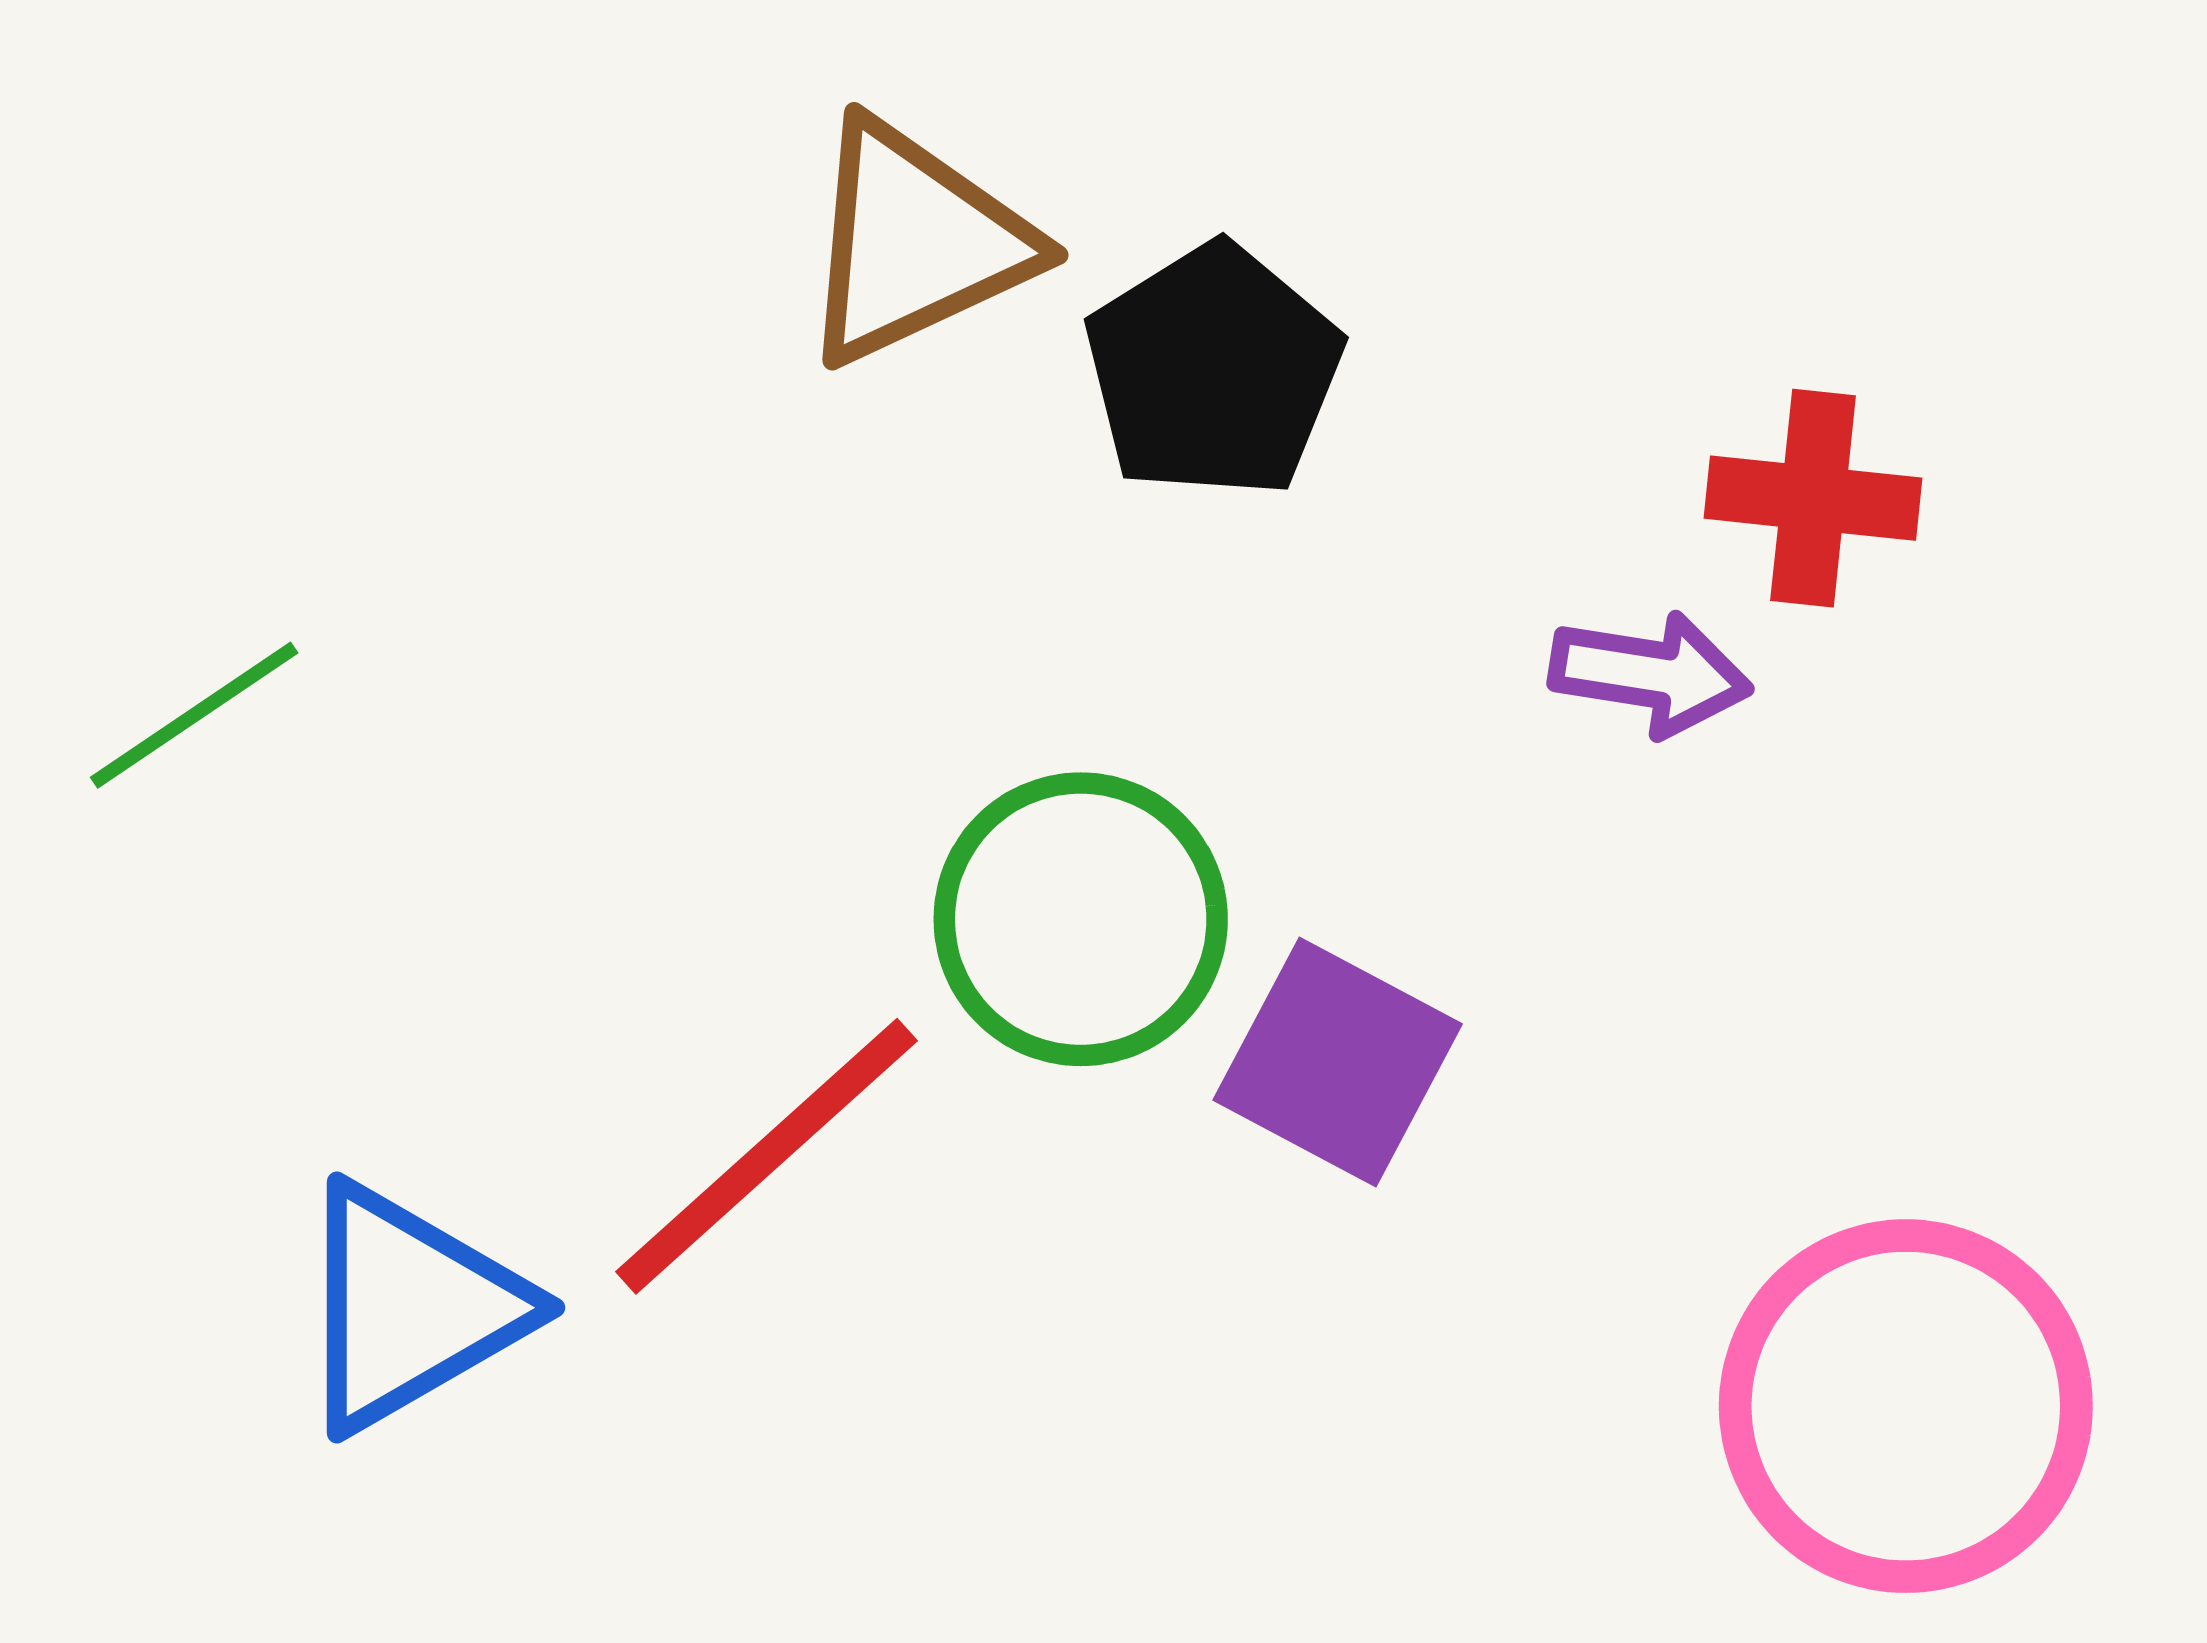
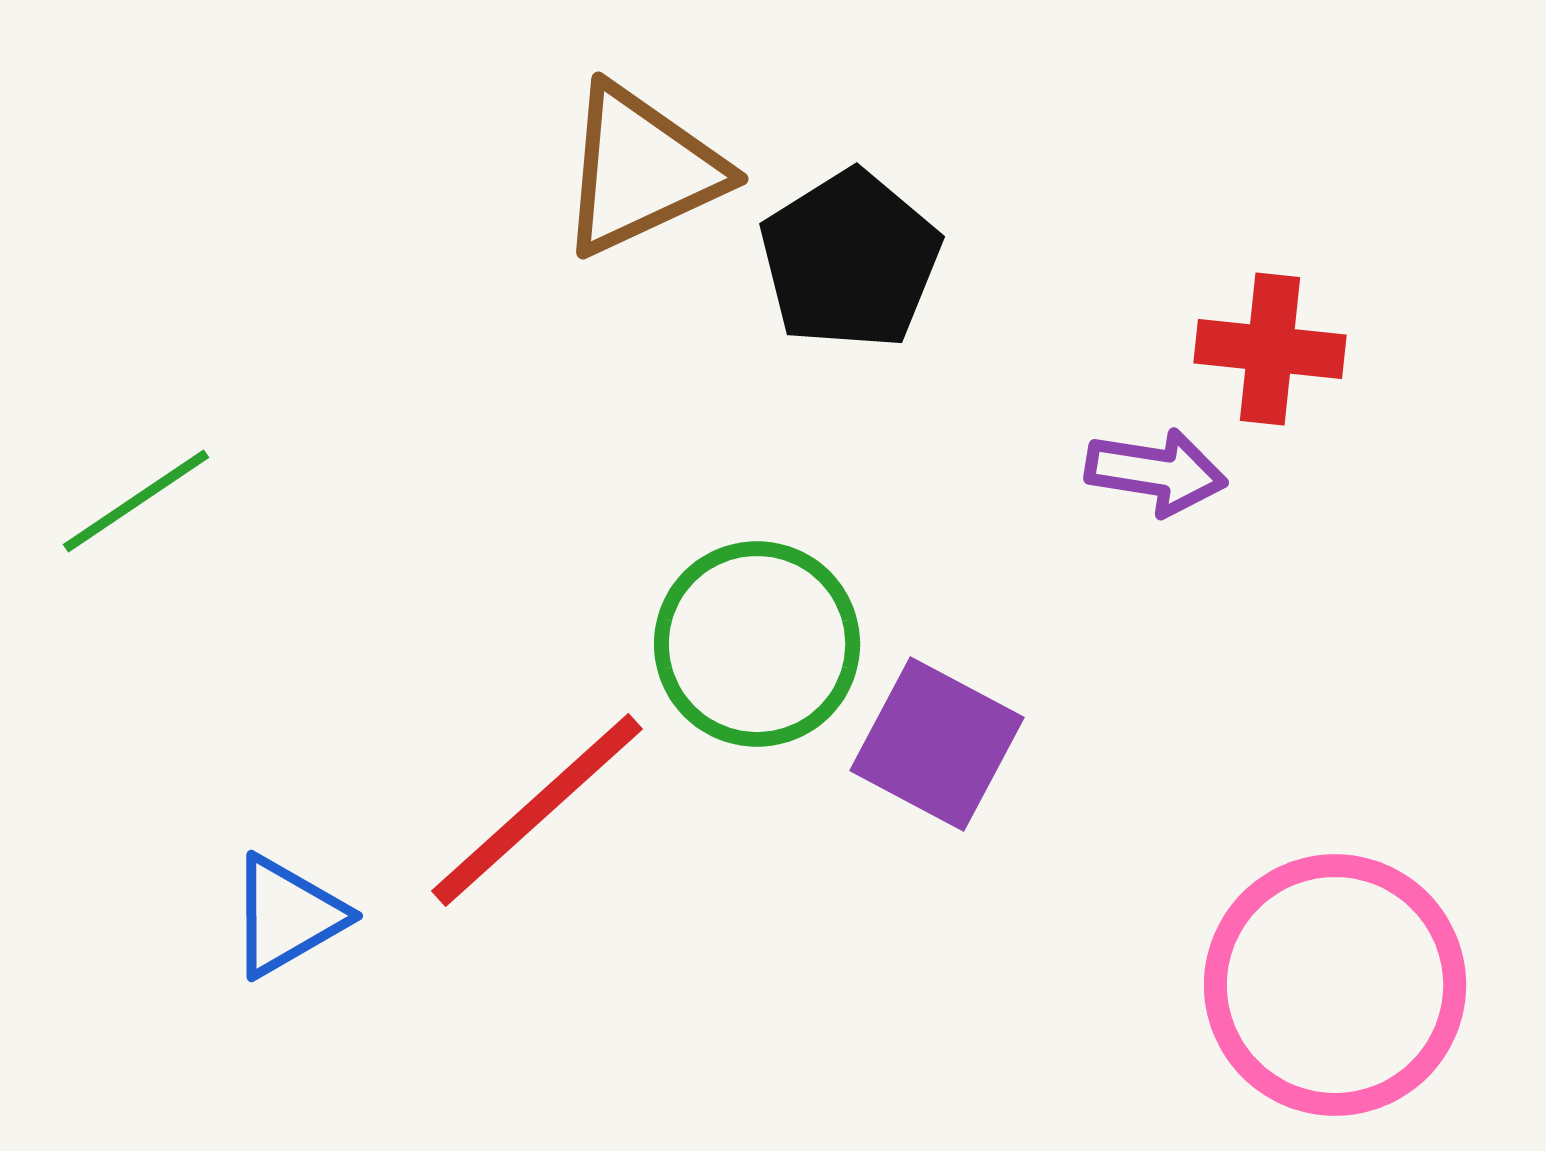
blue triangle: (410, 1308) -> (287, 916), size x0.7

